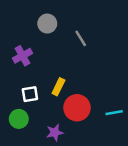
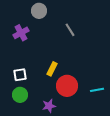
gray circle: (47, 24) -> (39, 11), moved
purple cross: (22, 56) -> (21, 33), moved
white square: (30, 94) -> (20, 75), moved

